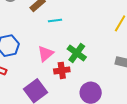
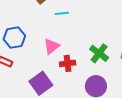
green cross: (77, 53) -> (99, 53), moved

